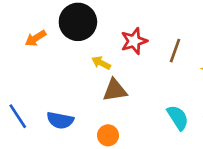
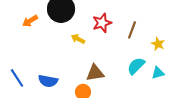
brown triangle: (115, 90) -> (95, 73), moved
cyan semicircle: (178, 118) -> (136, 66), moved, turned -102

